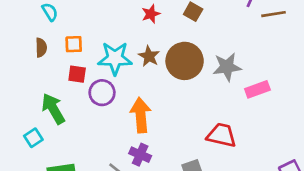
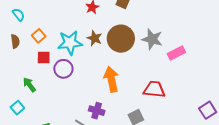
orange square: (74, 44) -> (39, 36), turned -32
gray star: (227, 67) -> (152, 39), turned 30
green arrow: (53, 109) -> (29, 85), size x0.7
orange arrow: (141, 115) -> (111, 79), moved

